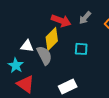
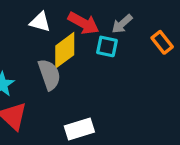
white triangle: (27, 46) -> (40, 22), moved
cyan square: (81, 49) -> (107, 46), moved

